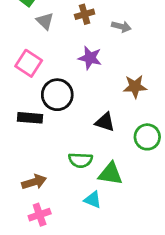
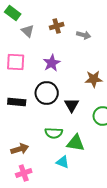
purple star: (90, 58) -> (52, 63), moved, turned 30
pink square: (29, 63) -> (16, 62), turned -30
black circle: (57, 95) -> (47, 93), moved
black triangle: (105, 122) -> (72, 105), turned 42

